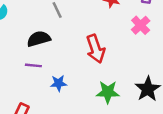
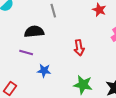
red arrow: (96, 49) -> (79, 48), size x0.7

